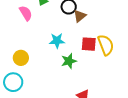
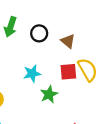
brown triangle: (80, 16) -> (68, 41), moved, turned -32

